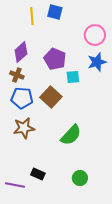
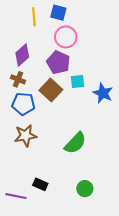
pink circle: (95, 35) -> (66, 37), moved
blue star: (97, 62) -> (103, 93), moved, turned -30
brown square: (51, 97) -> (51, 90), moved

